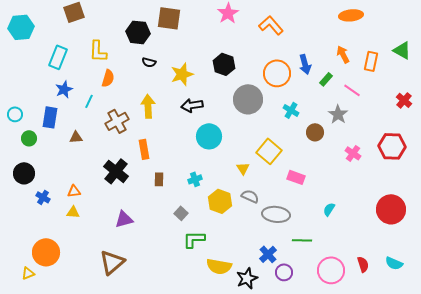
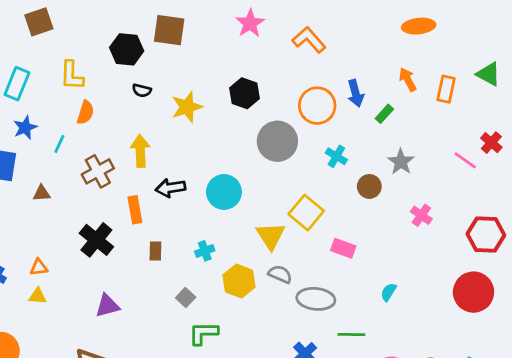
pink line: (352, 90) -> (465, 160), moved
black arrow: (192, 105) -> (170, 188), moved
red hexagon: (392, 146) -> (486, 234), moved
yellow triangle: (243, 168) -> (271, 236), size x1.6

